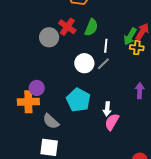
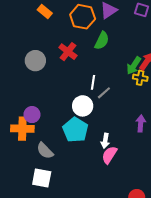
green semicircle: (91, 27) -> (102, 41), moved
gray circle: (49, 37) -> (35, 61), moved
white line: (106, 46) -> (93, 82), moved
white circle: (84, 63) -> (83, 106), moved

